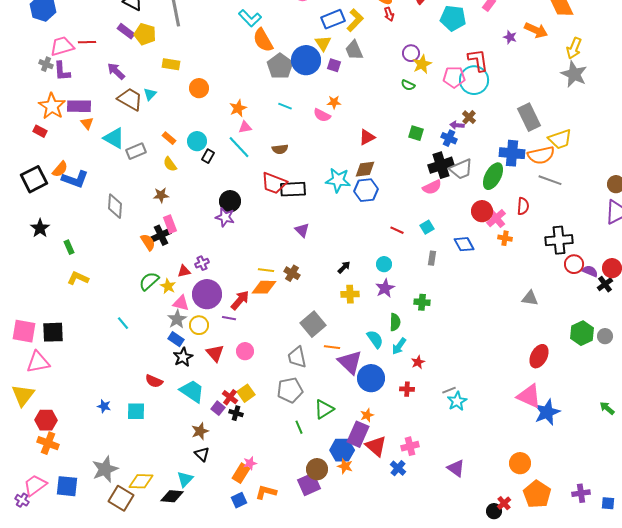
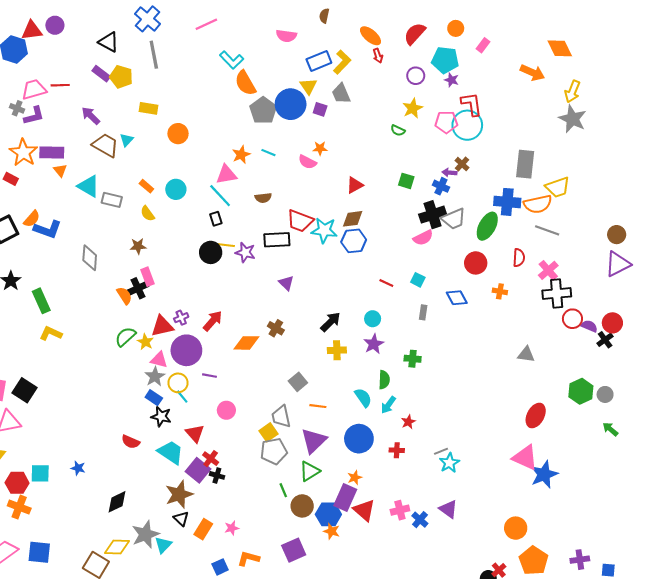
purple star: (510, 37) -> (451, 80), moved
purple circle: (411, 53) -> (416, 76), moved
purple L-shape: (62, 71) -> (34, 116), turned -100
orange star: (238, 108) -> (241, 155), moved
gray rectangle: (529, 117) -> (525, 164), turned 32
pink triangle: (245, 127) -> (226, 175), size x1.5
gray rectangle: (136, 151) -> (112, 200), turned 36
black rectangle: (208, 156) -> (216, 219), moved, turned -48
red trapezoid: (274, 183) -> (300, 221), moved
purple star: (225, 217) -> (245, 252), moved
pink cross: (496, 218) -> (548, 270), moved
cyan square: (427, 227) -> (418, 280), turned -32
green rectangle: (69, 247) -> (41, 301), size x1.6
black arrow: (344, 267) -> (331, 322), size x1.5
yellow line: (266, 270) -> (226, 245), moved
red triangle: (184, 271) -> (162, 326), size x1.6
red arrow: (240, 300) -> (213, 321), moved
cyan line: (123, 323) -> (182, 397), moved
gray square: (313, 324) -> (298, 382), size x0.7
black square: (53, 332) -> (24, 390), turned 35
red triangle: (215, 353) -> (195, 433), moved
black star: (183, 357) -> (161, 417), turned -30
purple triangle: (350, 362) -> (314, 441), moved, turned 32
yellow square: (246, 393) -> (268, 432), moved
purple square: (218, 408) -> (198, 470), size x1.6
green arrow: (607, 408) -> (610, 429), moved
cyan square: (136, 411) -> (40, 473), moved
brown star: (200, 431) -> (179, 494), size x1.5
blue cross: (398, 468) -> (420, 520), moved
purple triangle: (456, 468) -> (448, 509), moved
gray star: (105, 469) -> (145, 534), moved
brown circle: (317, 469) -> (302, 506), moved
orange rectangle: (241, 473) -> (203, 529), moved
black diamond: (172, 496) -> (117, 502), moved, turned -30

